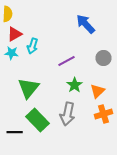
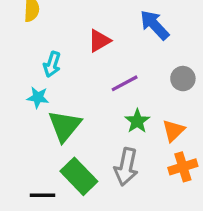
red triangle: (14, 34) -> (99, 41), moved
cyan arrow: (32, 46) -> (52, 64), moved
cyan star: (12, 53) -> (38, 97), moved

